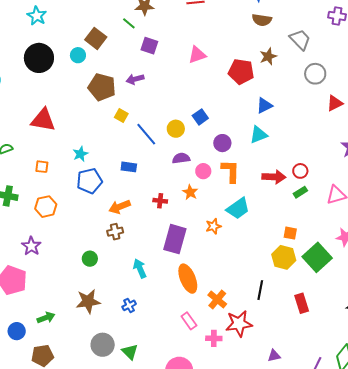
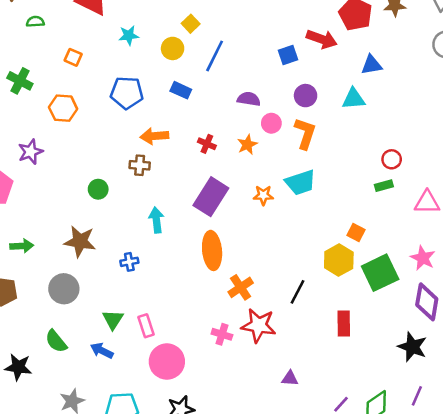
yellow circle: (176, 129) -> (173, 48), moved
blue line: (146, 134) -> (215, 56), turned 50
cyan star: (80, 154) -> (129, 35), moved
red arrow: (274, 177) -> (322, 39), moved
pink rectangle: (189, 321) -> (146, 326), moved
gray circle: (103, 345) -> (64, 289), moved

